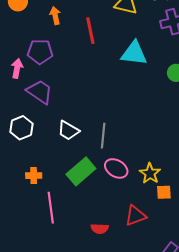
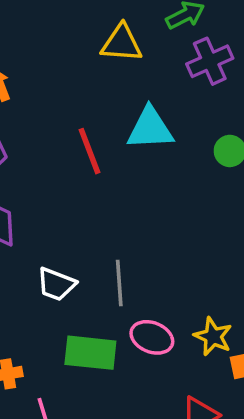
red line: (90, 31) -> (89, 151), moved
green rectangle: (81, 171) -> (90, 353), turned 56

